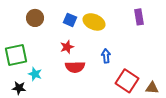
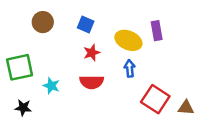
purple rectangle: (139, 17) -> (157, 31), moved
yellow ellipse: (94, 22) -> (128, 40), moved
red star: (67, 47) -> (92, 53), moved
cyan star: (35, 74) -> (51, 86), moved

